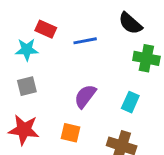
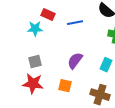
gray square: (27, 86) -> (35, 62), moved

